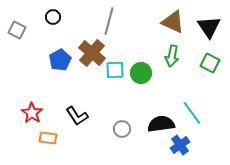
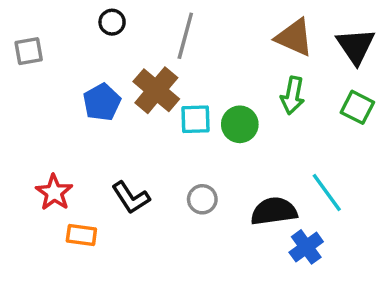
black circle: (53, 17) -> (112, 22), moved
gray square: (17, 30) -> (29, 51), turned -36
gray circle: (122, 129) -> (202, 199), moved

